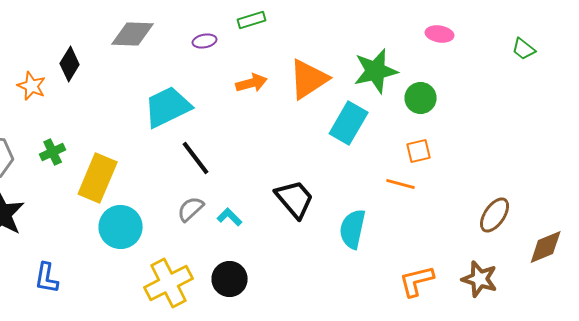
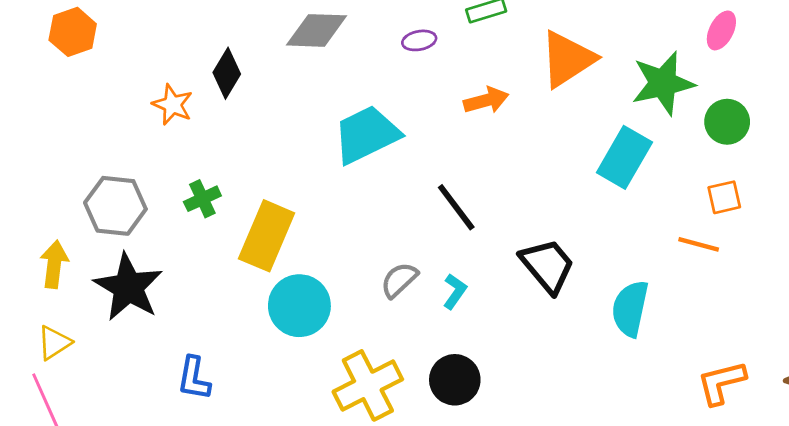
pink ellipse: (440, 34) -> (721, 30), moved, turned -72
orange triangle: (309, 79) -> (567, 59), moved
black line: (196, 158) -> (456, 207), moved
cyan L-shape: (230, 217) -> (455, 291), turned 80

